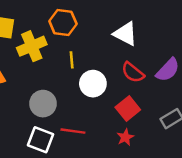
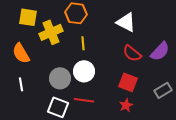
white circle: (93, 84) -> (84, 71), moved
red square: (128, 109) -> (128, 82), turned -30

